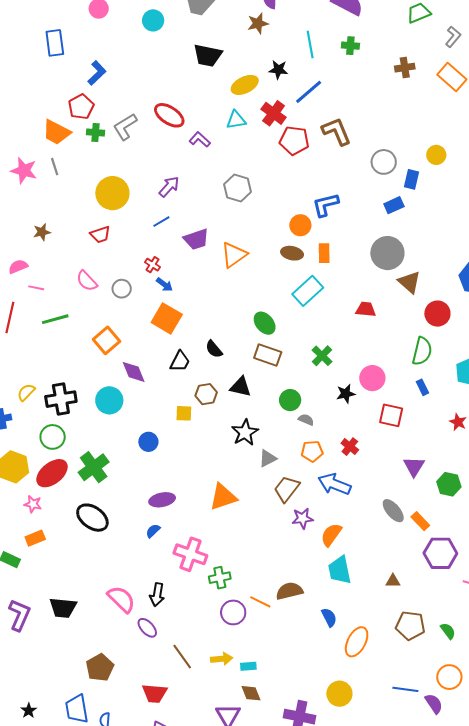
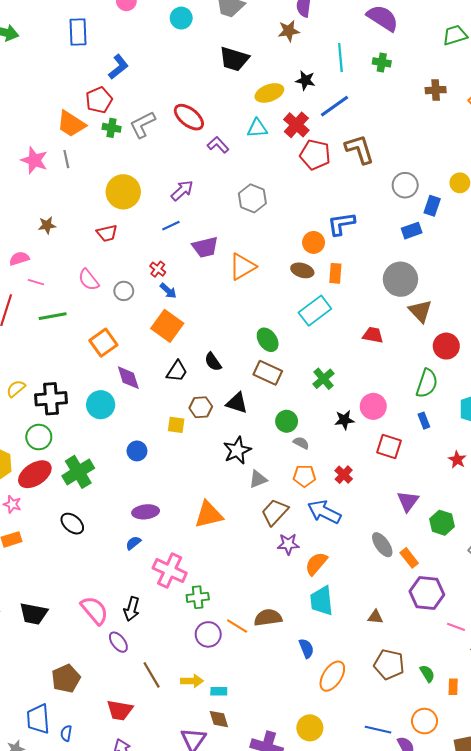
black ellipse: (92, 518) -> (72, 524), size x0.7

